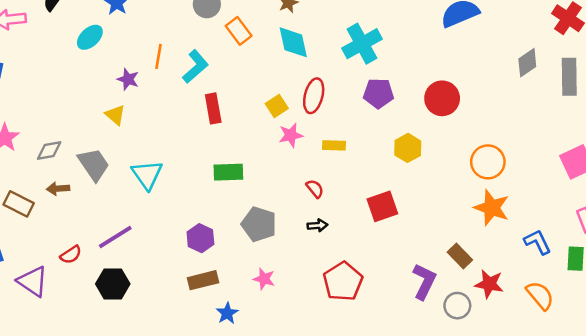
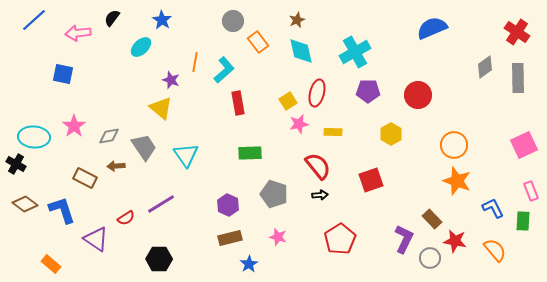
yellow triangle: (115, 115) -> (161, 108), size x1.4
red semicircle: (315, 189) -> (318, 166), size x1.8
black hexagon: (113, 284) -> (159, 259), moved

